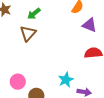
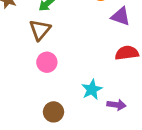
pink circle: (18, 82) -> (47, 62), moved

